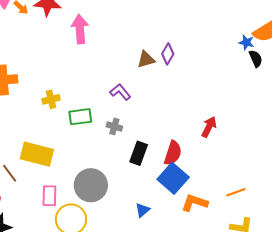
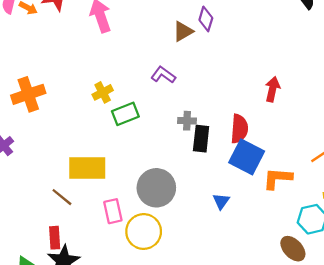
yellow cross: (51, 99) -> (103, 92), moved
gray cross: (114, 126) -> (187, 121), moved

